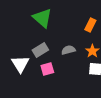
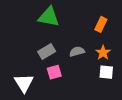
green triangle: (42, 18) -> (49, 17), turned -30
white triangle: (20, 64) -> (24, 83), moved

